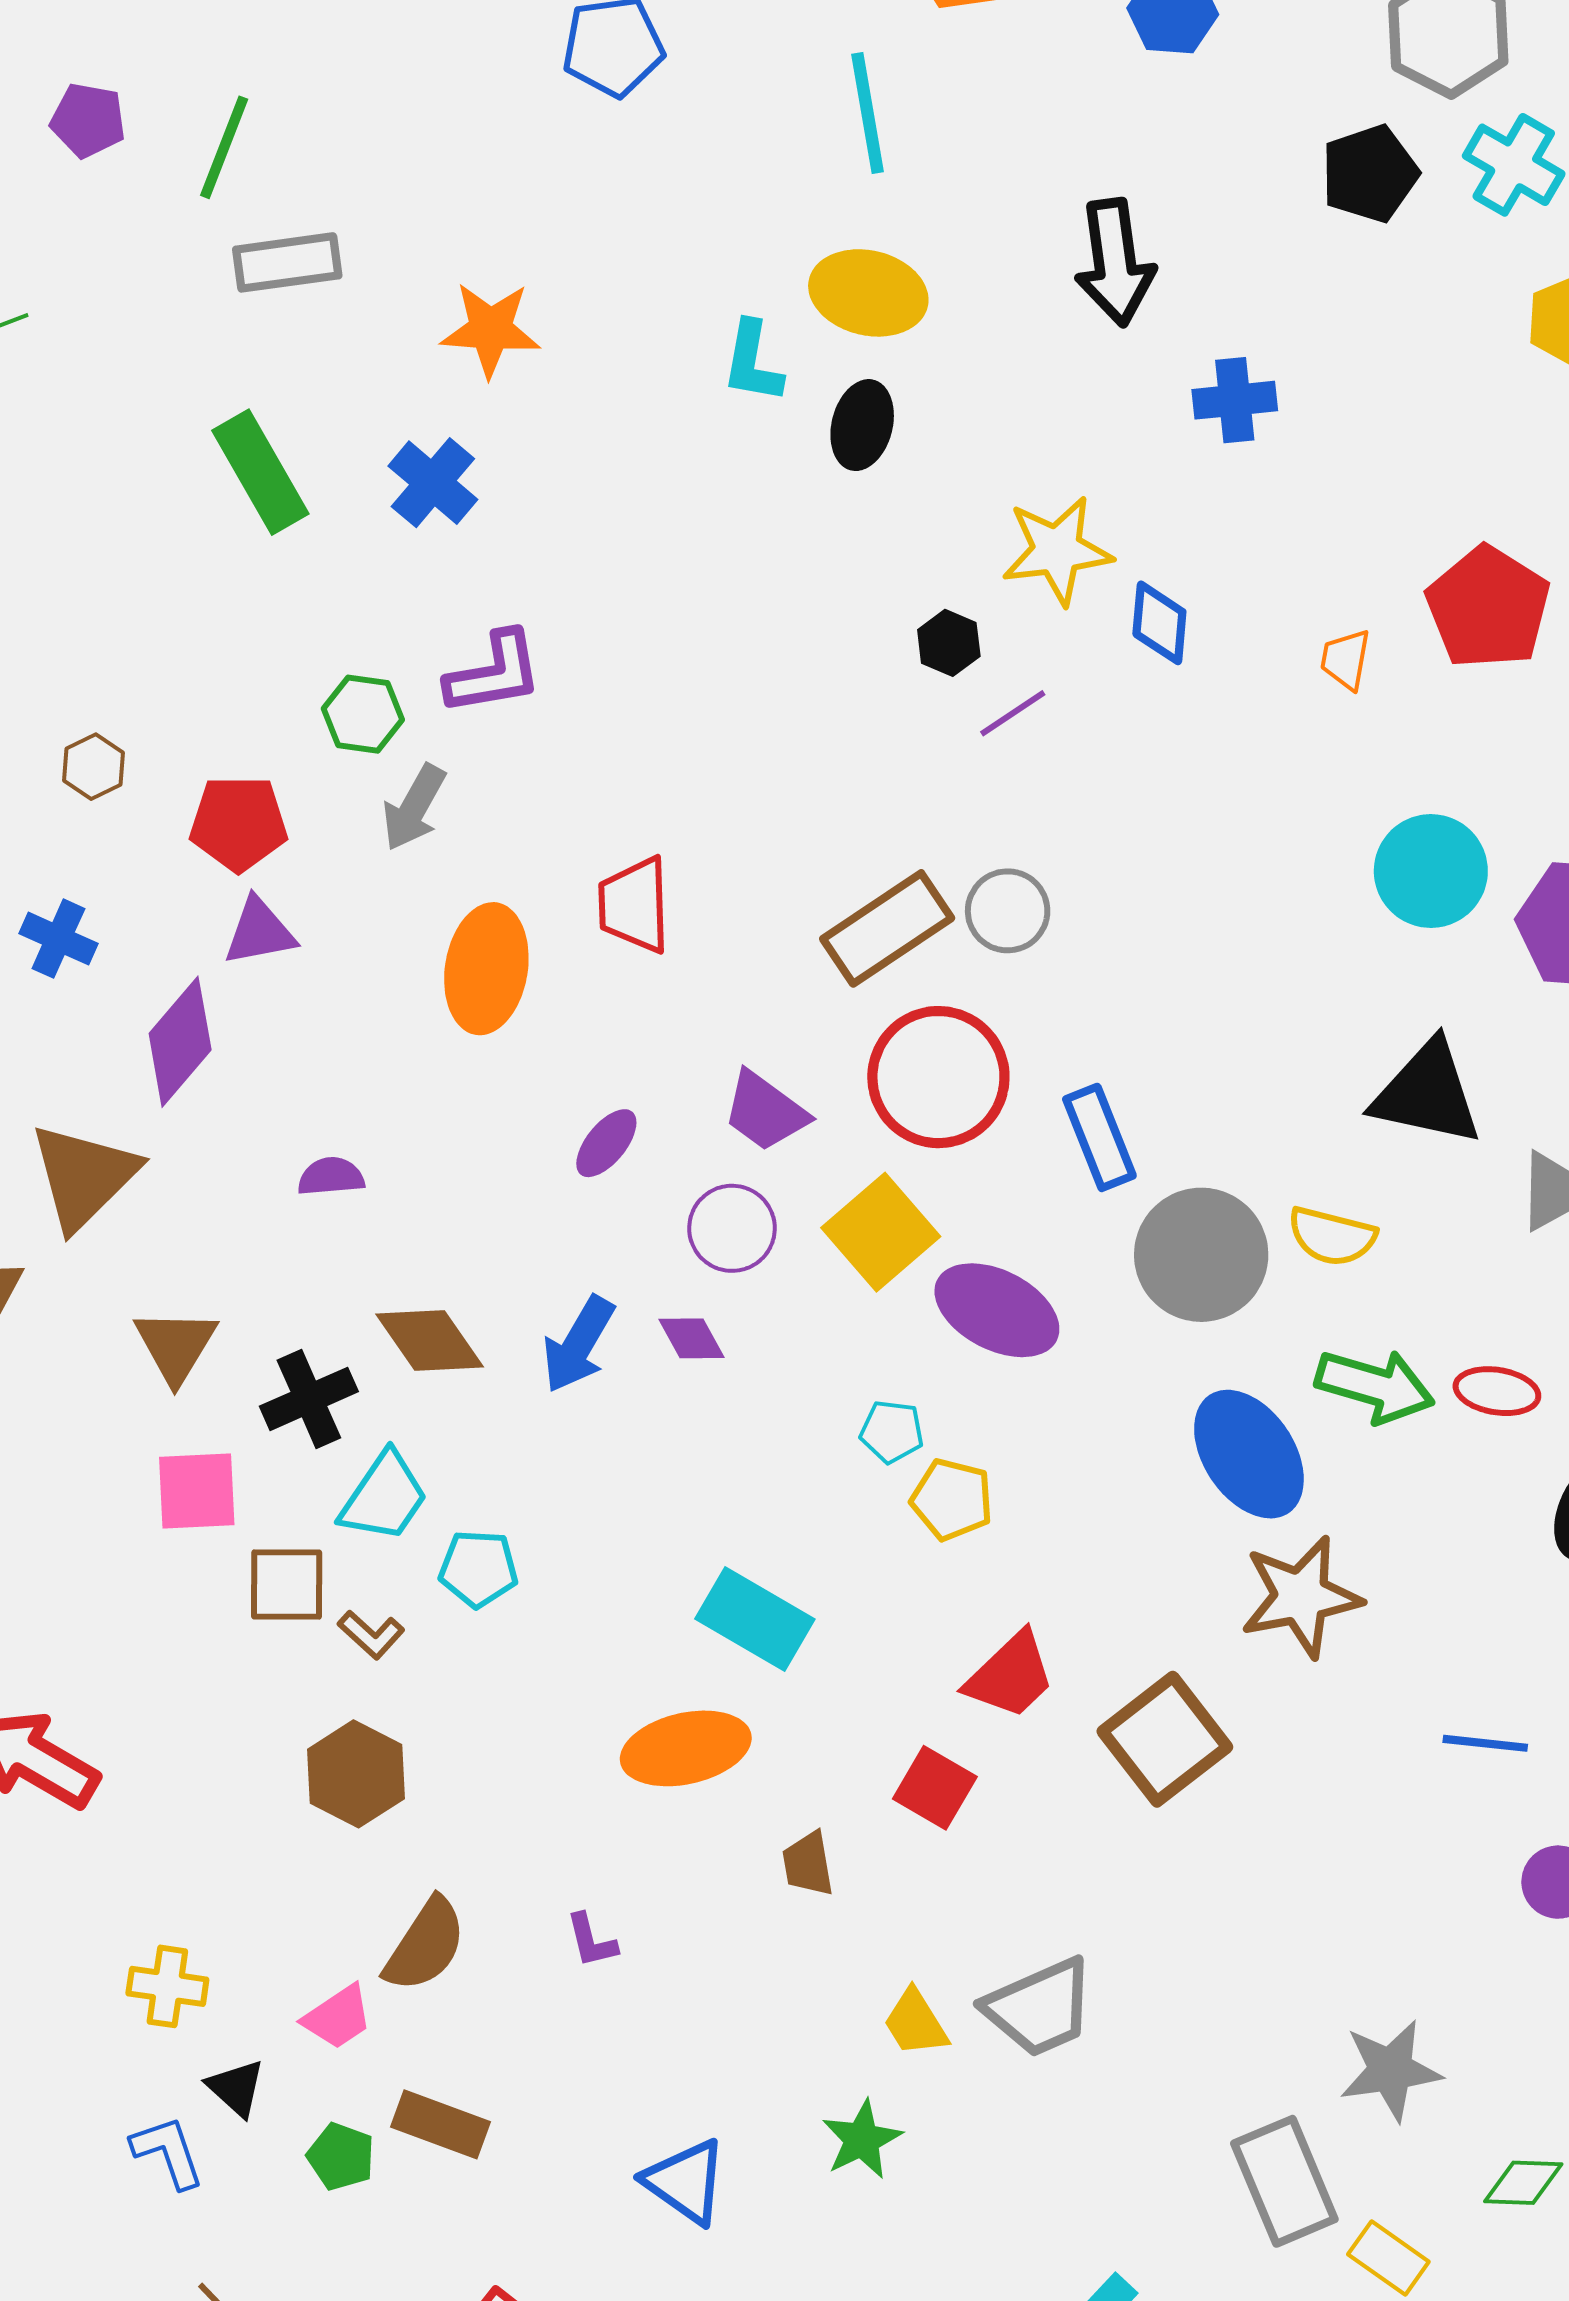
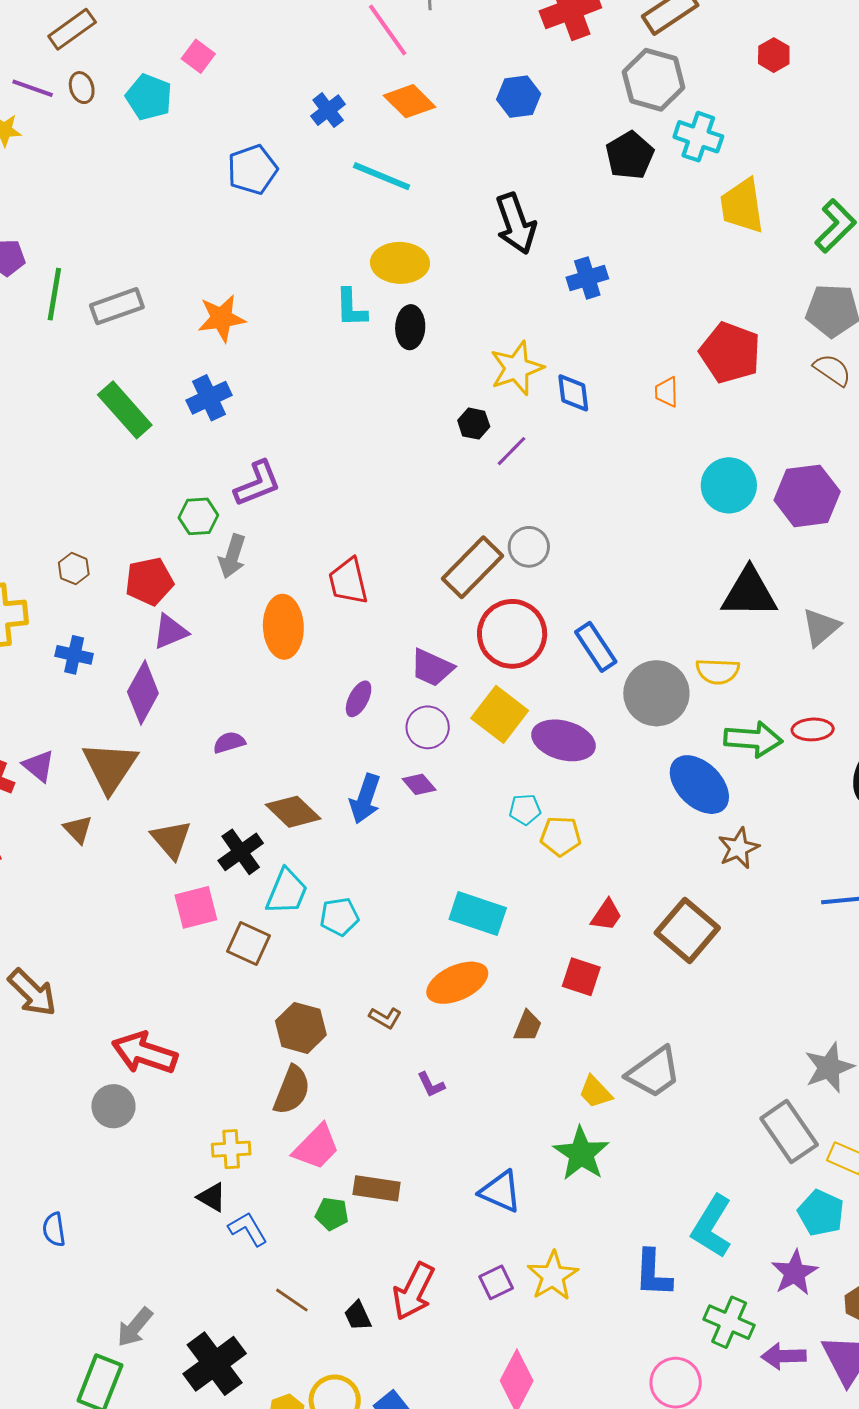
cyan line: (867, 113) -> (382, 176), turned -46
green line: (224, 147) -> (54, 294), moved
blue cross: (433, 483) -> (209, 398), turned 36
brown square: (287, 1585) -> (249, 944), turned 36
brown star: (1301, 1597) -> (739, 848), size x0.7
brown L-shape: (371, 1635) -> (385, 1018), moved
red trapezoid: (1010, 1675) -> (606, 915), size x0.7
brown trapezoid: (808, 1864) -> (528, 1026), turned -136
brown semicircle: (425, 1945) -> (292, 1090), moved
pink trapezoid: (338, 2017) -> (316, 1147), size x1.4
black triangle: (236, 2088) -> (212, 1197), moved
green star: (862, 2139) -> (581, 1154), size x1.4

